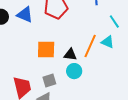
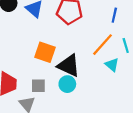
orange line: (90, 46) -> (103, 45), moved
black triangle: (70, 54) -> (69, 65), size x1.6

